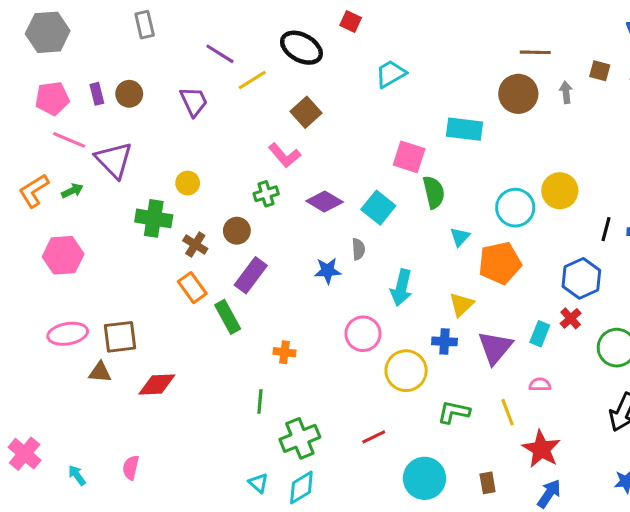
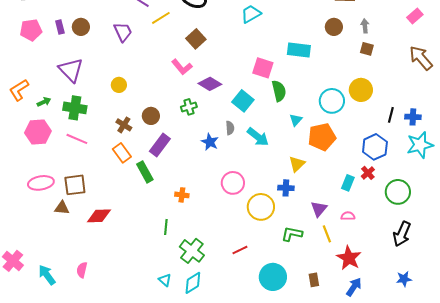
brown square: (600, 71) -> (367, 49), moved
brown circle: (518, 94) -> (334, 27), size x0.7
pink line: (69, 140) -> (77, 139), moved
green arrow: (72, 191) -> (44, 102), moved
green cross: (266, 194) -> (189, 107), moved
purple diamond: (325, 201) -> (210, 84), moved
green cross: (154, 218) -> (75, 108), moved
blue star: (328, 271) -> (210, 142), turned 30
cyan arrow: (401, 288) -> (258, 137), moved, turned -65
purple triangle: (495, 348) -> (319, 209), moved, size x0.7
green cross: (300, 438) -> (192, 251), turned -30
cyan arrow: (77, 475) -> (47, 275), size x1.5

